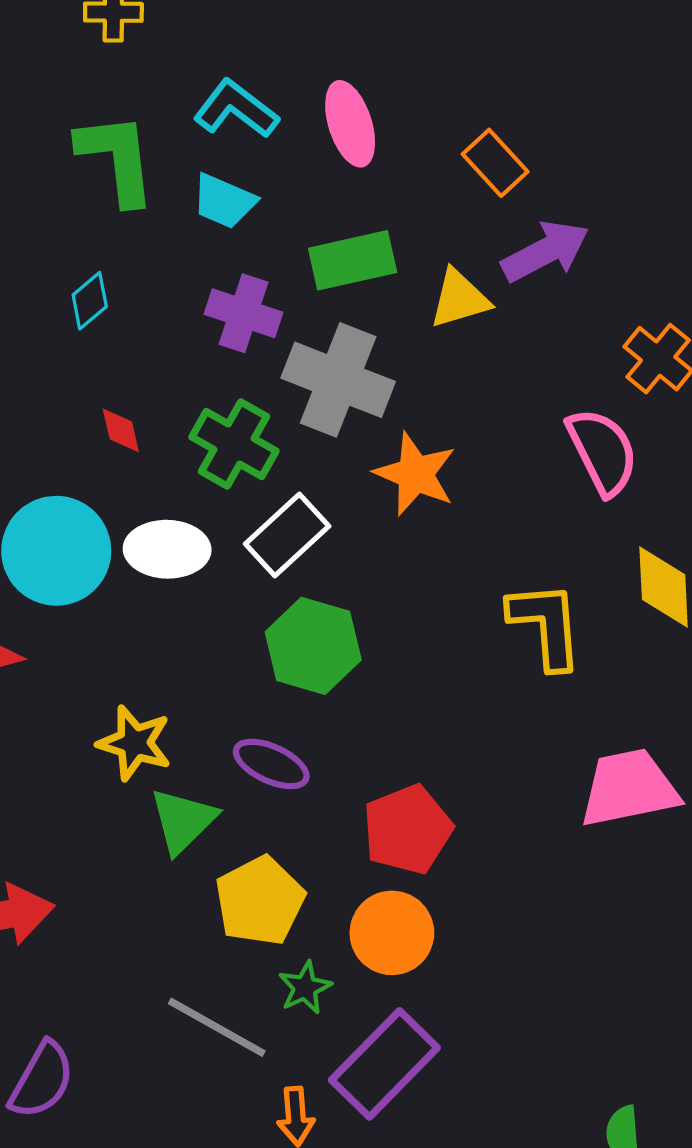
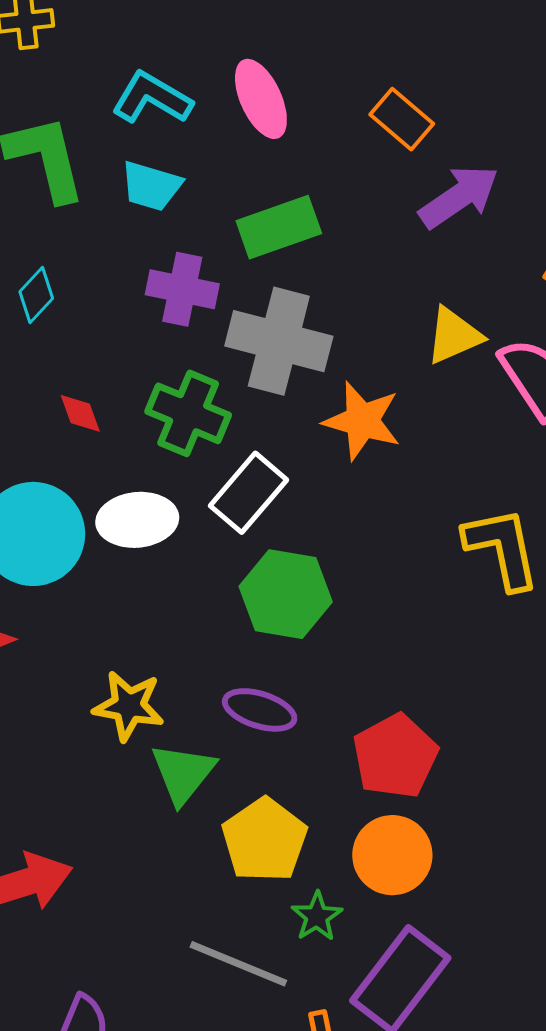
yellow triangle: (459, 299) -> (454, 336), moved

